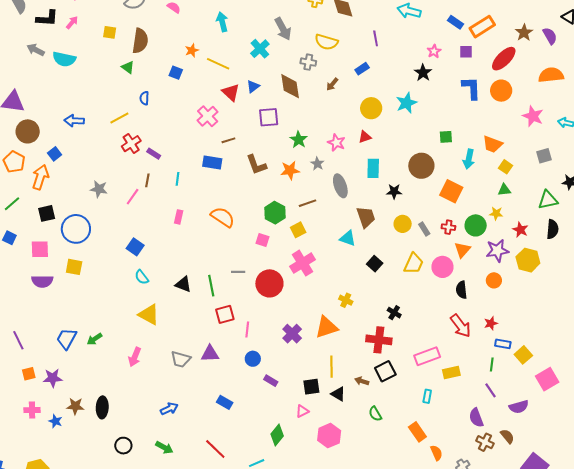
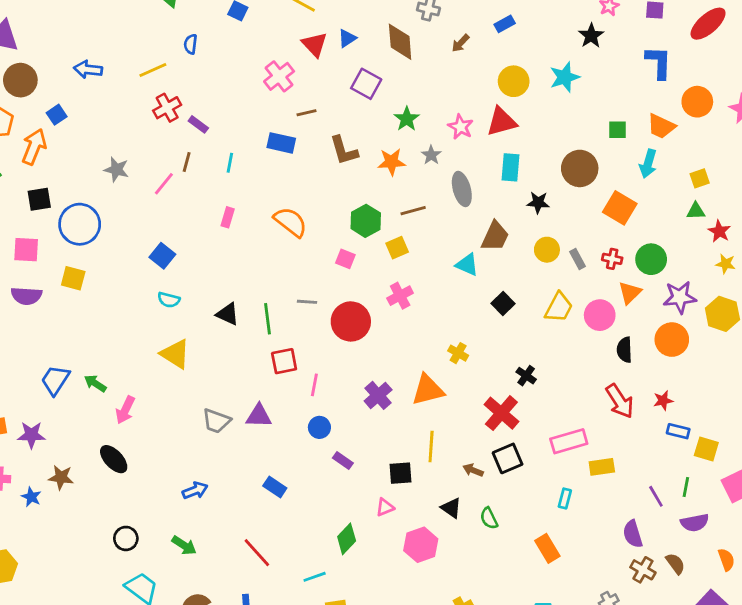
orange circle: (501, 91) -> (697, 102), moved
purple square: (269, 117) -> (366, 84), turned 30
red triangle: (365, 137) -> (502, 122), size x1.6
orange trapezoid: (493, 144) -> (661, 126), moved
yellow square: (505, 167) -> (700, 178), turned 32
yellow star: (496, 213) -> (726, 264), moved
brown trapezoid: (366, 217) -> (495, 236), turned 40
red star: (520, 230) -> (719, 231), moved
pink cross: (303, 263) -> (400, 296), size x0.7
cyan semicircle: (142, 277) -> (169, 300), turned -42
orange circle: (494, 280) -> (672, 340), size x1.5
green arrow: (95, 339) -> (95, 383), turned 63
red cross: (379, 340) -> (501, 413), turned 30
yellow square: (523, 355) -> (706, 449), turned -36
pink arrow: (135, 357) -> (125, 410), moved
green line: (492, 364) -> (686, 487), moved
black triangle: (338, 394) -> (451, 508), moved
black ellipse: (102, 407) -> (114, 459), moved, turned -50
orange semicircle: (436, 453) -> (726, 560), moved

